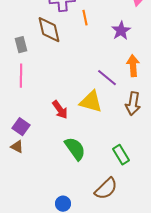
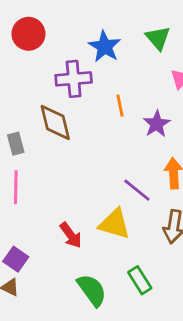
orange line: (85, 18) -> (120, 106), moved
green rectangle: (121, 155) -> (140, 280), moved

